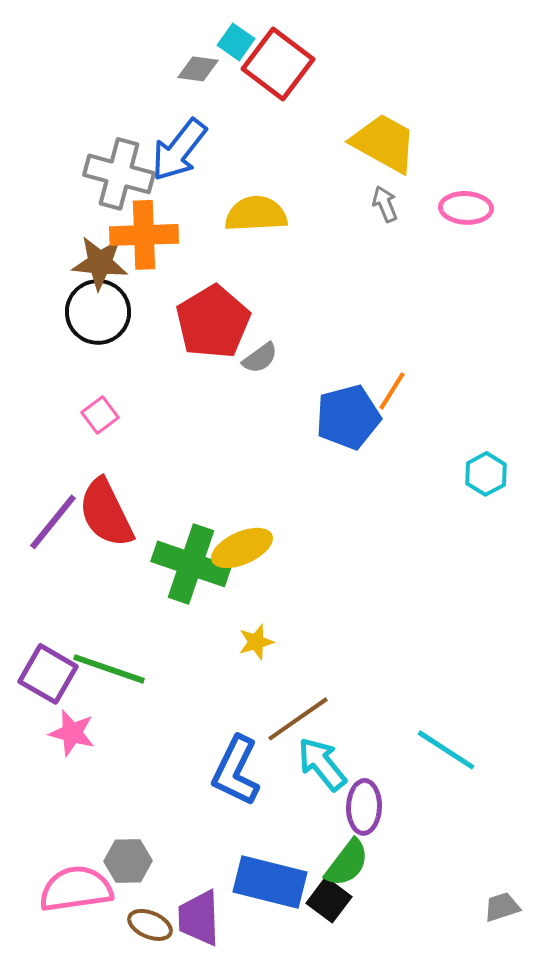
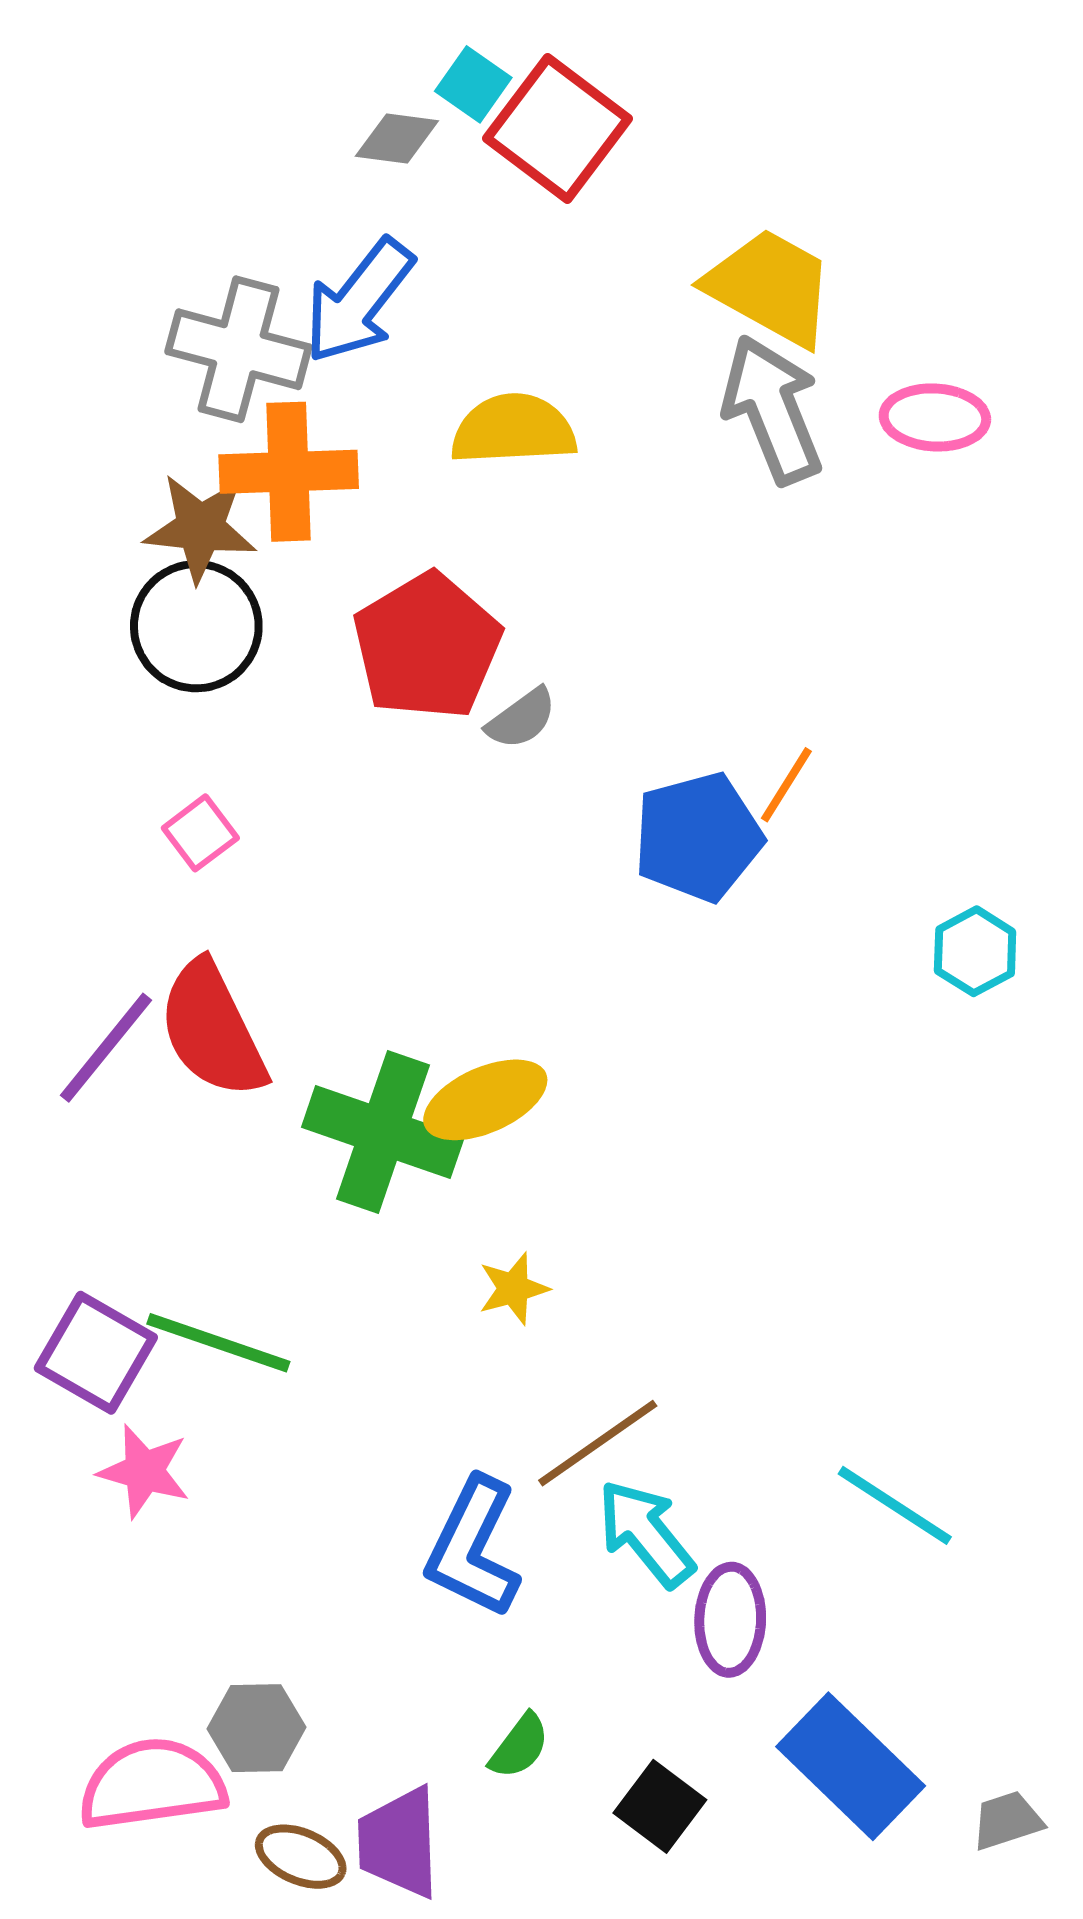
gray arrow: (385, 204) -> (772, 409), size x2.0
green semicircle: (347, 863) -> (519, 1746), moved, size x0.7
blue rectangle: (270, 882) -> (851, 1766), moved, turned 30

